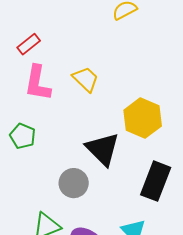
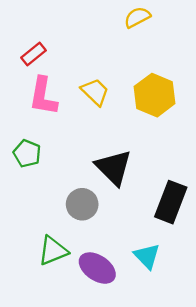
yellow hexagon: (143, 118) -> (155, 95), moved

